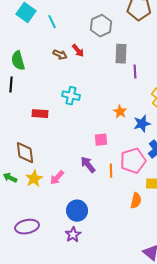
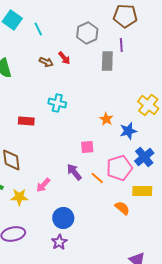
purple line: (135, 72) -> (121, 45), moved
orange line: (111, 171) -> (97, 178), turned -48
yellow star: (34, 179) -> (19, 197), moved, turned 30
orange semicircle: (136, 201) -> (122, 208), turned -63

